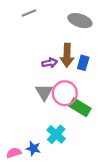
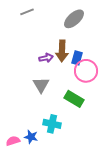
gray ellipse: (80, 21) -> (74, 19), turned -60
pink circle: (65, 93) -> (86, 71), moved
cyan cross: (56, 134) -> (52, 124), turned -30

